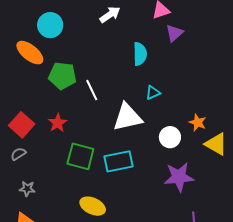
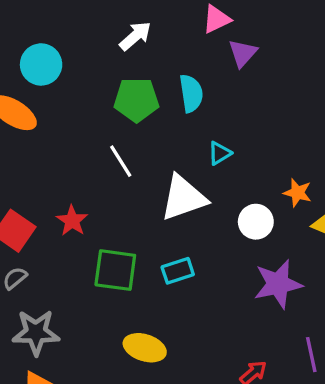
green pentagon: (62, 76) -> (136, 100), moved
cyan rectangle: (119, 161) -> (178, 271), size x0.7
gray star: (27, 189) -> (36, 332), size x1.8

